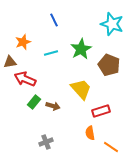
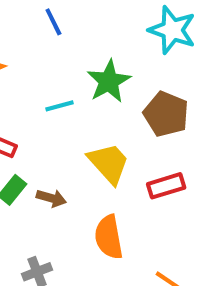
cyan line: (51, 53) -> (60, 106), moved
red rectangle: (101, 111) -> (166, 186), moved
orange semicircle: (90, 133) -> (109, 237), moved, size x1.5

